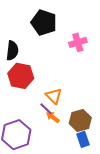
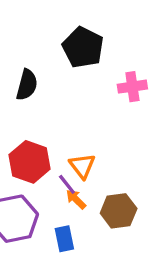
red hexagon: (21, 76) -> (30, 162), moved
blue rectangle: (83, 139) -> (64, 239), moved

